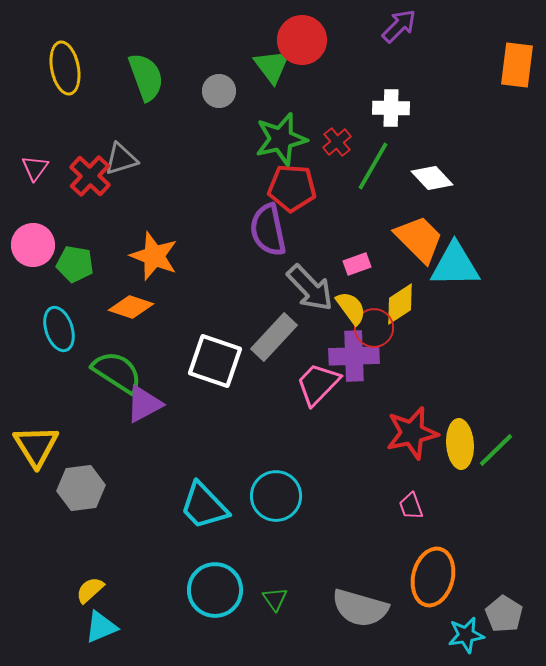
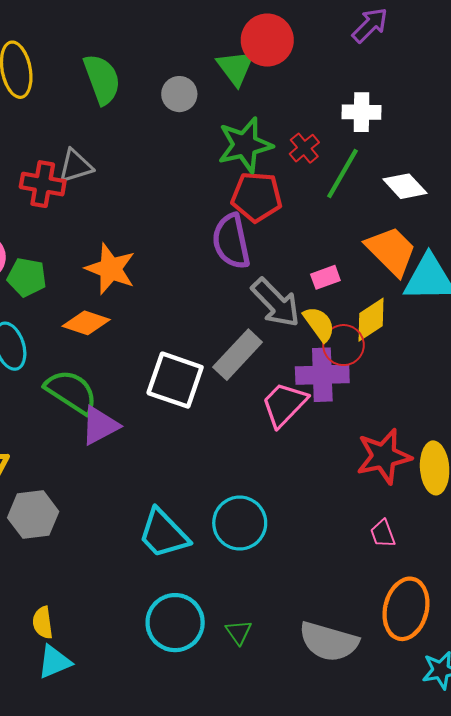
red cross: (90, 176) -> (43, 184), turned -33
yellow semicircle: (90, 590) -> (43, 623), turned -56

